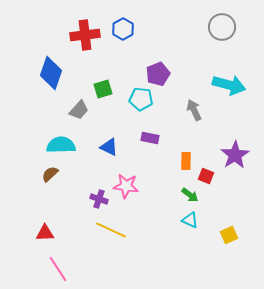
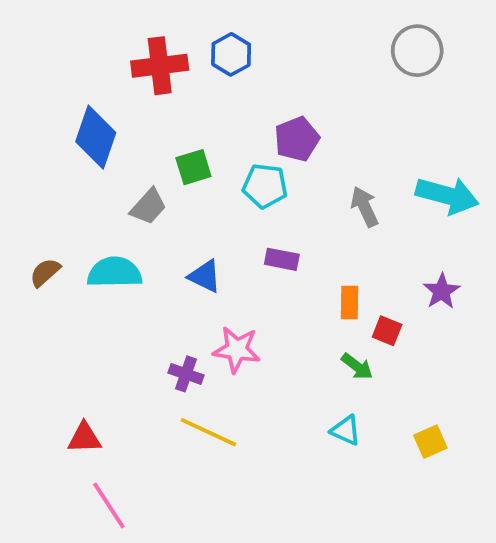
cyan arrow: (229, 85) -> (447, 195), moved
purple star: (235, 155) -> (442, 291), size x0.7
brown semicircle: (50, 174) -> (45, 272), moved
cyan triangle: (190, 220) -> (346, 430), moved

